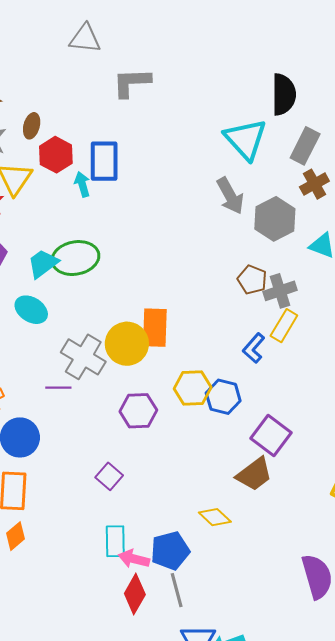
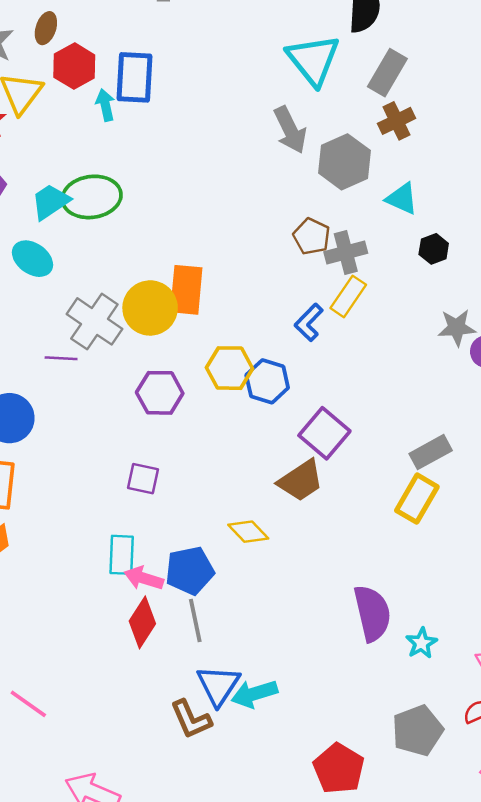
purple square: (109, 476) -> (143, 479), moved, turned -32

